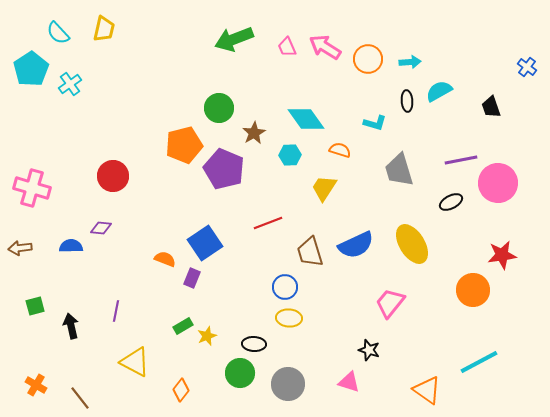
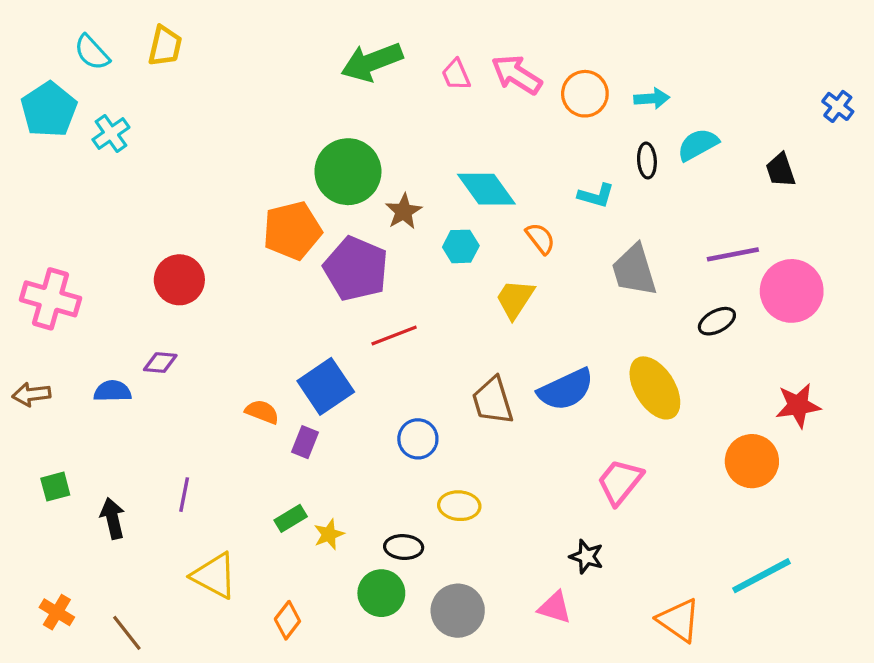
green circle: (219, 108) -> (348, 172), size x1.4
orange semicircle: (340, 150) -> (540, 238), turned 35
red line: (268, 223) -> (394, 335), moved
blue circle: (285, 287) -> (418, 439), moved

